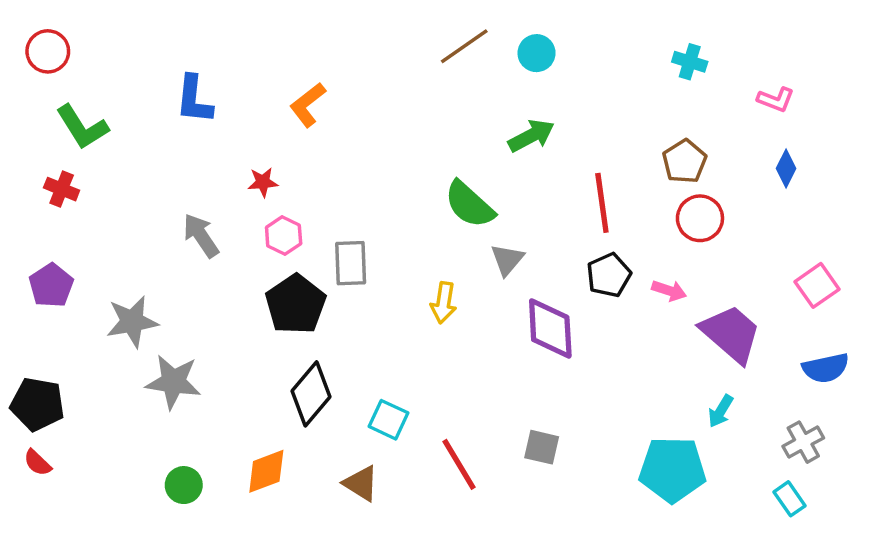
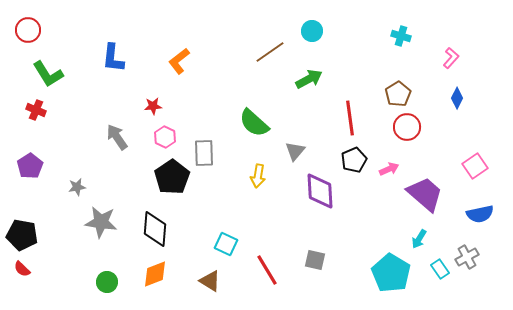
brown line: (464, 46) -> (270, 52), moved
pink L-shape: (776, 100) -> (451, 58), turned -70
green semicircle: (469, 205) -> (254, 123), moved
pink arrow: (669, 291) -> (389, 169), turned -42
gray star: (132, 322) -> (77, 187), size x0.6
black diamond: (311, 394) -> (155, 229), moved, turned -36
cyan pentagon: (672, 470) -> (391, 273), turned 30
cyan rectangle: (789, 499) -> (440, 269), moved

